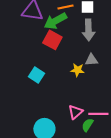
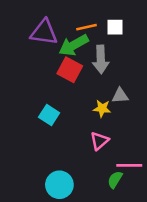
gray arrow: (88, 30) -> (101, 59), moved
pink triangle: (75, 112) -> (99, 141), moved

